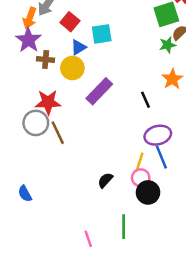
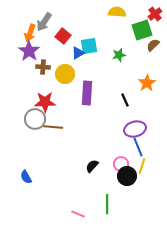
green star: (168, 45) -> (119, 55), moved
blue triangle: (78, 47) -> (78, 53), moved
purple rectangle: (99, 91) -> (87, 93), turned -40
brown line: (58, 133) -> (53, 127), turned -60
yellow line: (139, 162) -> (142, 166), moved
pink line: (88, 239) -> (78, 214), turned -48

